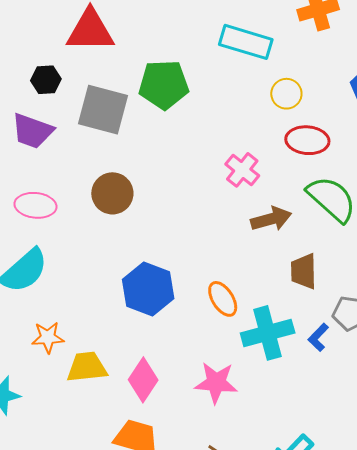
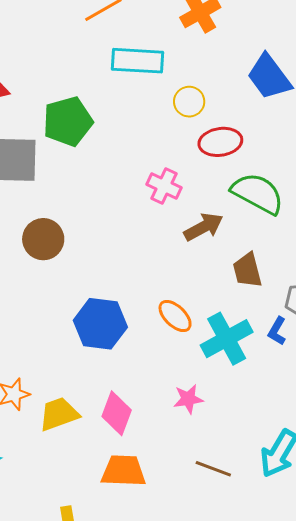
pink star: (216, 383) -> (188, 399), size x0.7

